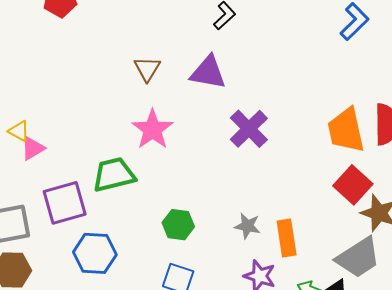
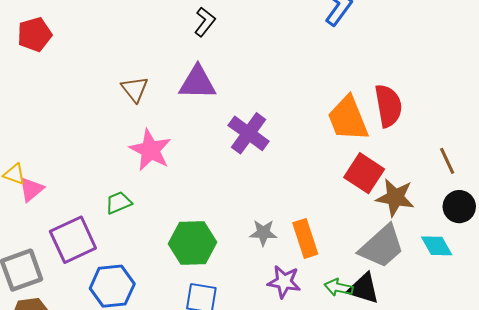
green trapezoid: (114, 175) -> (119, 203), size x0.6
green hexagon: (178, 225) -> (193, 243), size x1.4

